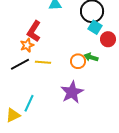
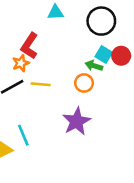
cyan square: (95, 27) -> (104, 55), moved
green arrow: (91, 57) -> (94, 66), moved
cyan line: (29, 103) -> (23, 135), turned -48

